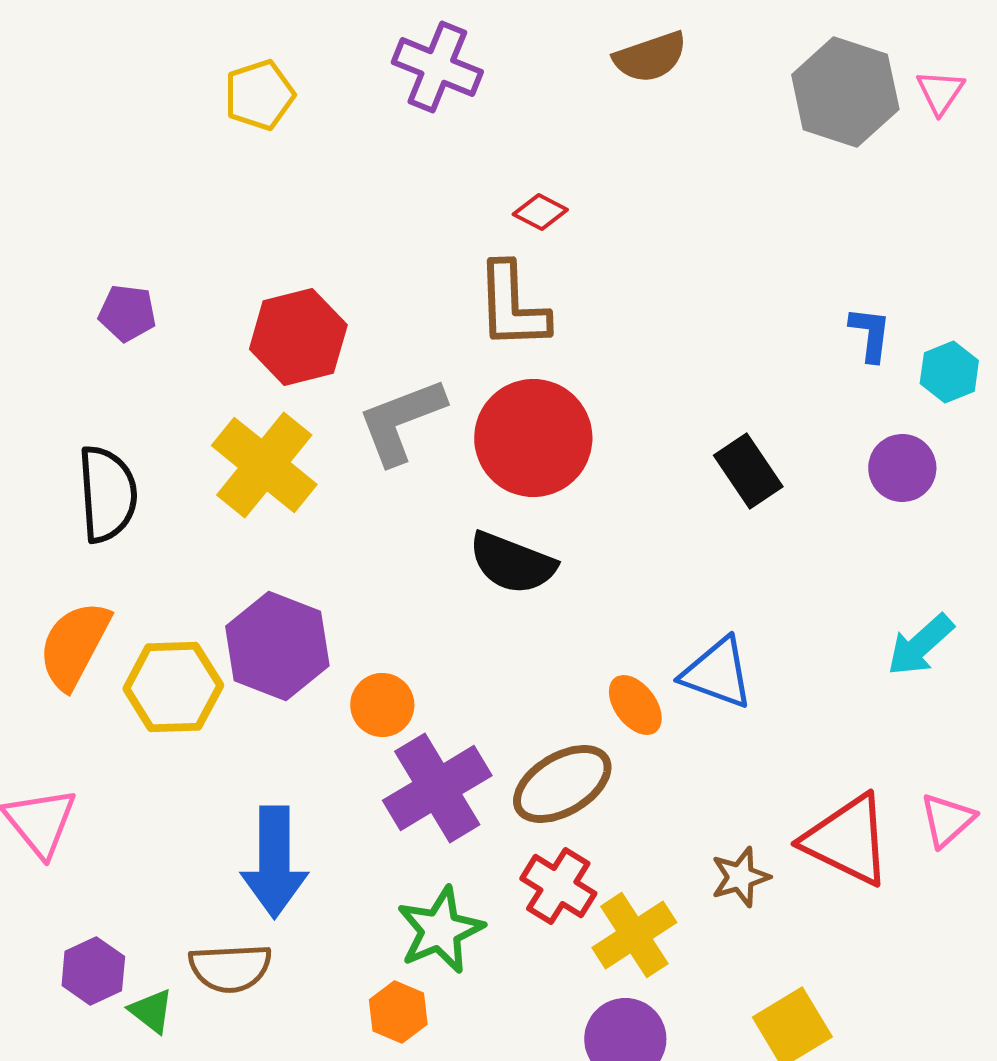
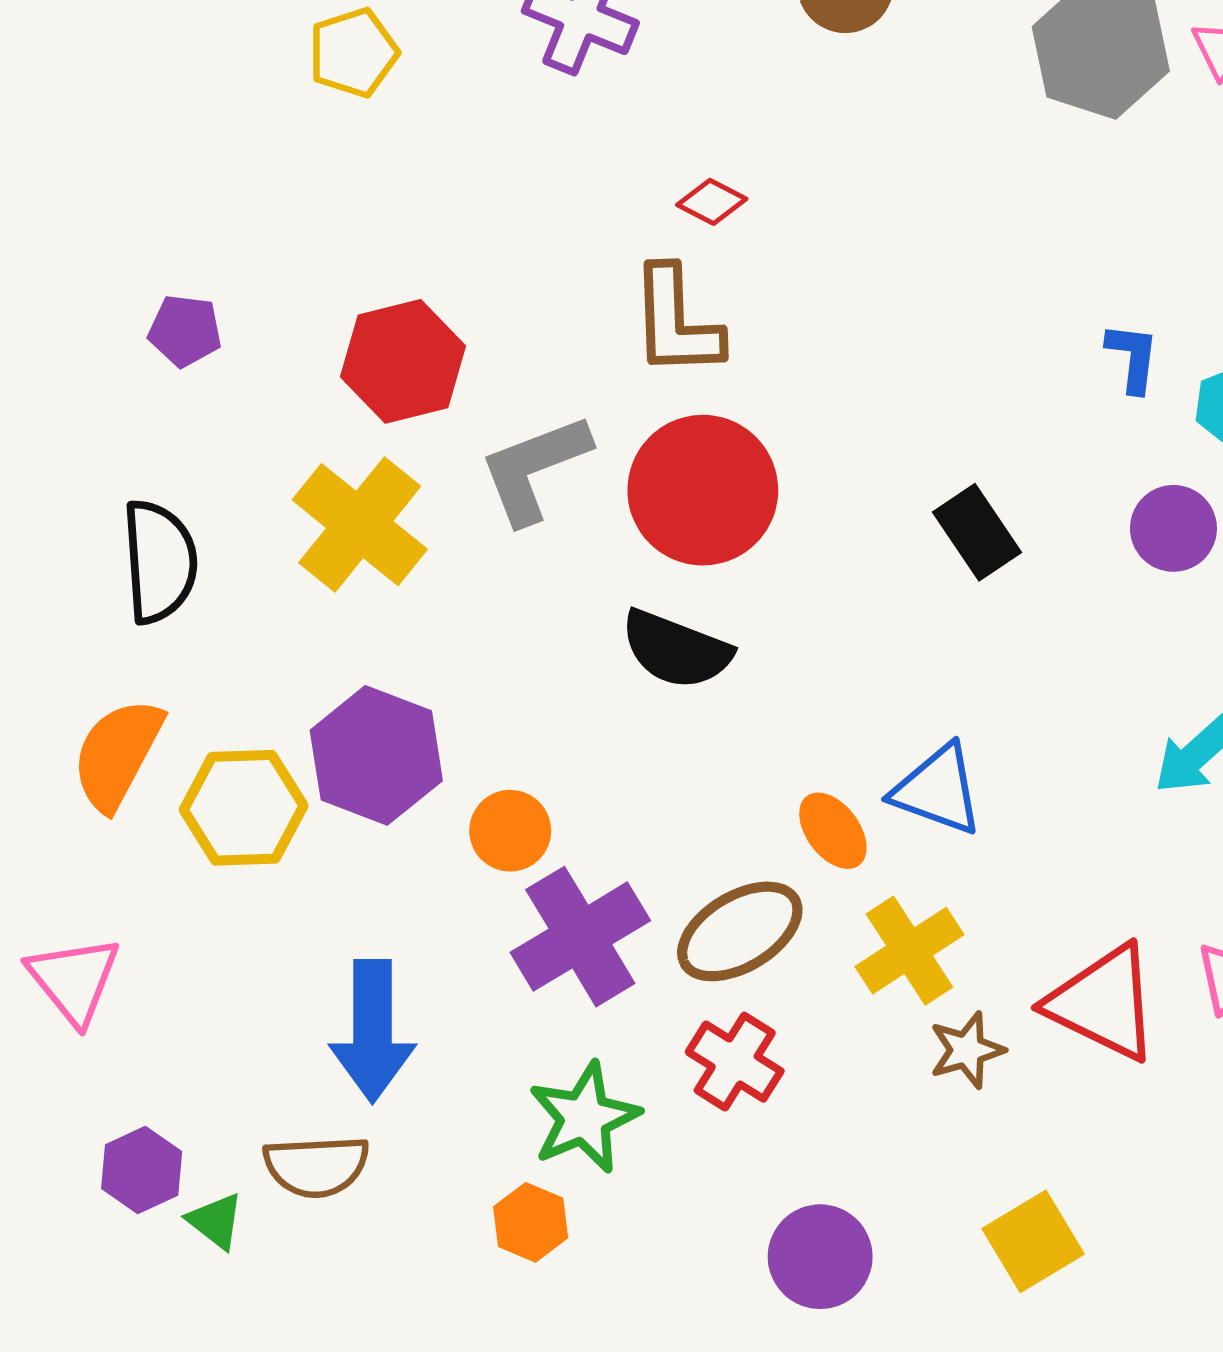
yellow cross: (634, 935) -> (909, 951), moved

